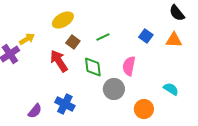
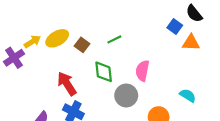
yellow ellipse: (63, 20) -> (57, 38), moved
blue square: (146, 36) -> (175, 26), moved
red arrow: (59, 61) -> (67, 84), moved

